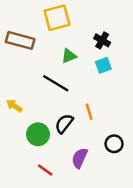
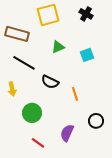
black cross: (102, 40) -> (86, 14), moved
black line: (56, 83) -> (24, 63), moved
yellow arrow: (14, 106) -> (12, 89), turned -136
black semicircle: (64, 124) -> (50, 82), moved, turned -102

